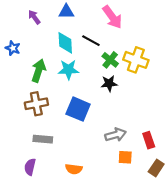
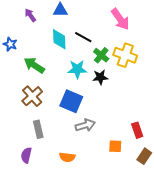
pink arrow: (112, 17) -> (120, 19), moved
cyan star: (68, 70) -> (77, 69), moved
green arrow: (39, 71) -> (34, 65), turned -75
brown cross: (36, 104) -> (32, 96), turned -30
gray arrow: (116, 135) -> (85, 125), moved
gray rectangle: (43, 139) -> (38, 129), turned 72

